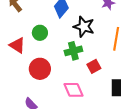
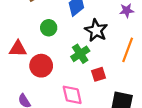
red triangle: (17, 45) -> (18, 49), moved, turned -42
green cross: (73, 51) -> (80, 54), turned -30

